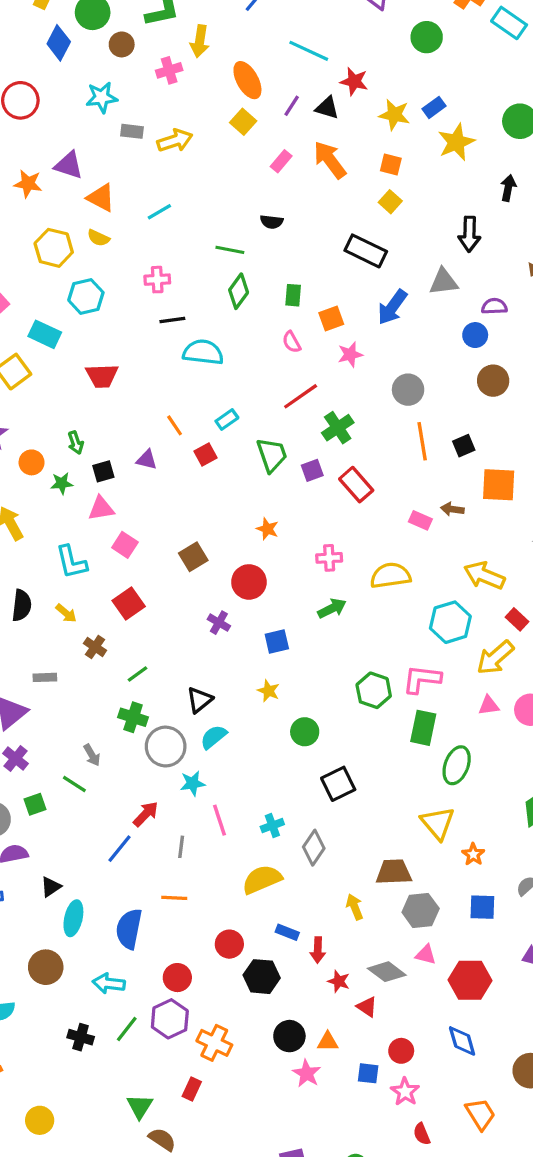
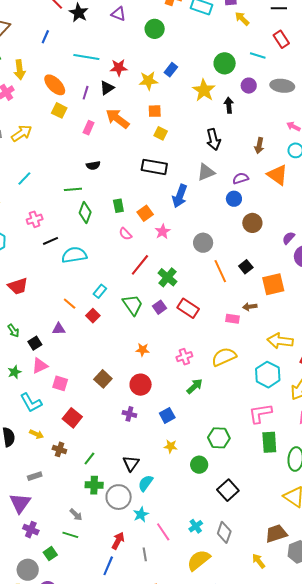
black triangle: (327, 108) -> (107, 88), turned -35
yellow star: (456, 142) -> (204, 90), moved
green star: (62, 483) -> (14, 372), moved
green hexagon: (374, 690) -> (219, 438), moved

